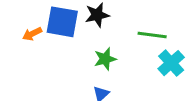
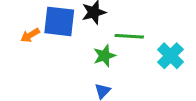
green line: (152, 35) -> (129, 36), moved

